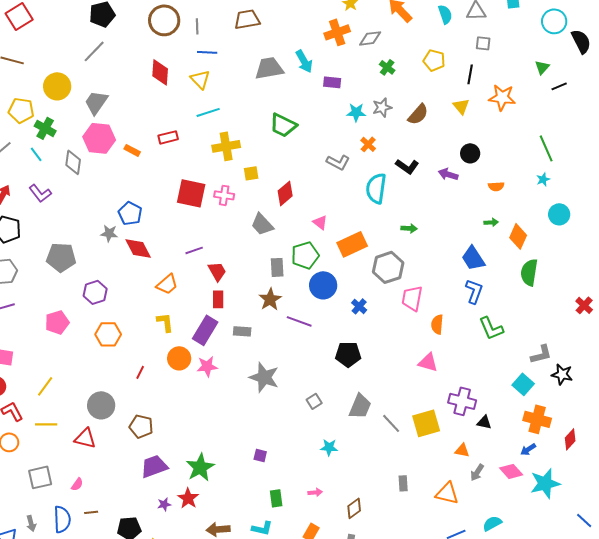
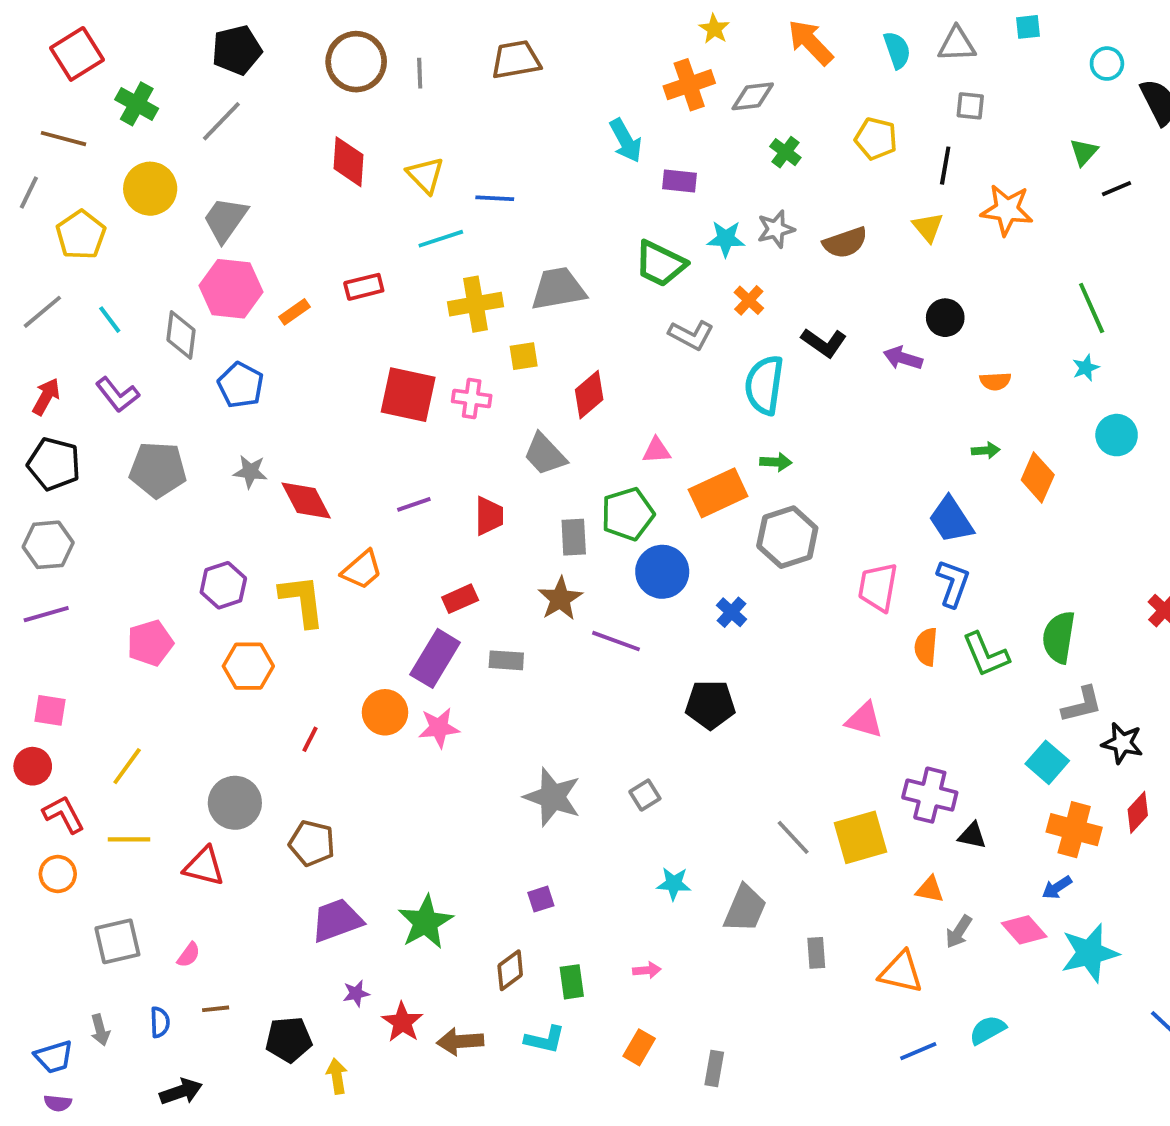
cyan circle: (554, 21) -> (1107, 64), size x0.7
blue line: (207, 52) -> (495, 198), moved
gray trapezoid: (269, 68) -> (558, 289), moved
yellow pentagon: (21, 110) -> (81, 235), turned 30
brown semicircle: (418, 114) -> (845, 243), turned 30
green trapezoid: (283, 125) -> (660, 264), moved
green cross: (45, 128) -> (137, 104), moved
orange rectangle: (132, 150) -> (295, 312), turned -63
blue pentagon: (130, 213) -> (241, 385), moved
pink triangle: (320, 222) -> (656, 450), turned -42
green arrow: (409, 228) -> (776, 462), moved
gray pentagon: (61, 257) -> (158, 470), moved
red trapezoid: (217, 271) -> (489, 516), moved, turned 30
green semicircle: (529, 272) -> (1059, 637), moved
pink trapezoid: (412, 298) -> (878, 587), moved
red rectangle: (218, 299) -> (460, 599), turned 66
yellow L-shape: (165, 322) -> (302, 601), moved, size x1.4
orange semicircle: (437, 324) -> (926, 647), moved
gray star: (264, 377) -> (553, 797), moved
gray trapezoid: (360, 406) -> (745, 909), moved
red diamond: (570, 439) -> (1138, 812), moved
purple square: (260, 455) -> (541, 899), turned -32
red star: (188, 498) -> (402, 1022), moved
brown diamond: (354, 508) -> (510, 970), moved
blue semicircle: (62, 519) -> (160, 1022), size x0.6

